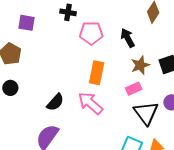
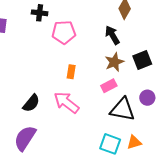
black arrow: (128, 38) -> (112, 35), moved
orange rectangle: (97, 73) -> (71, 72), size x0.6
black triangle: (146, 113) -> (122, 109), turned -40

